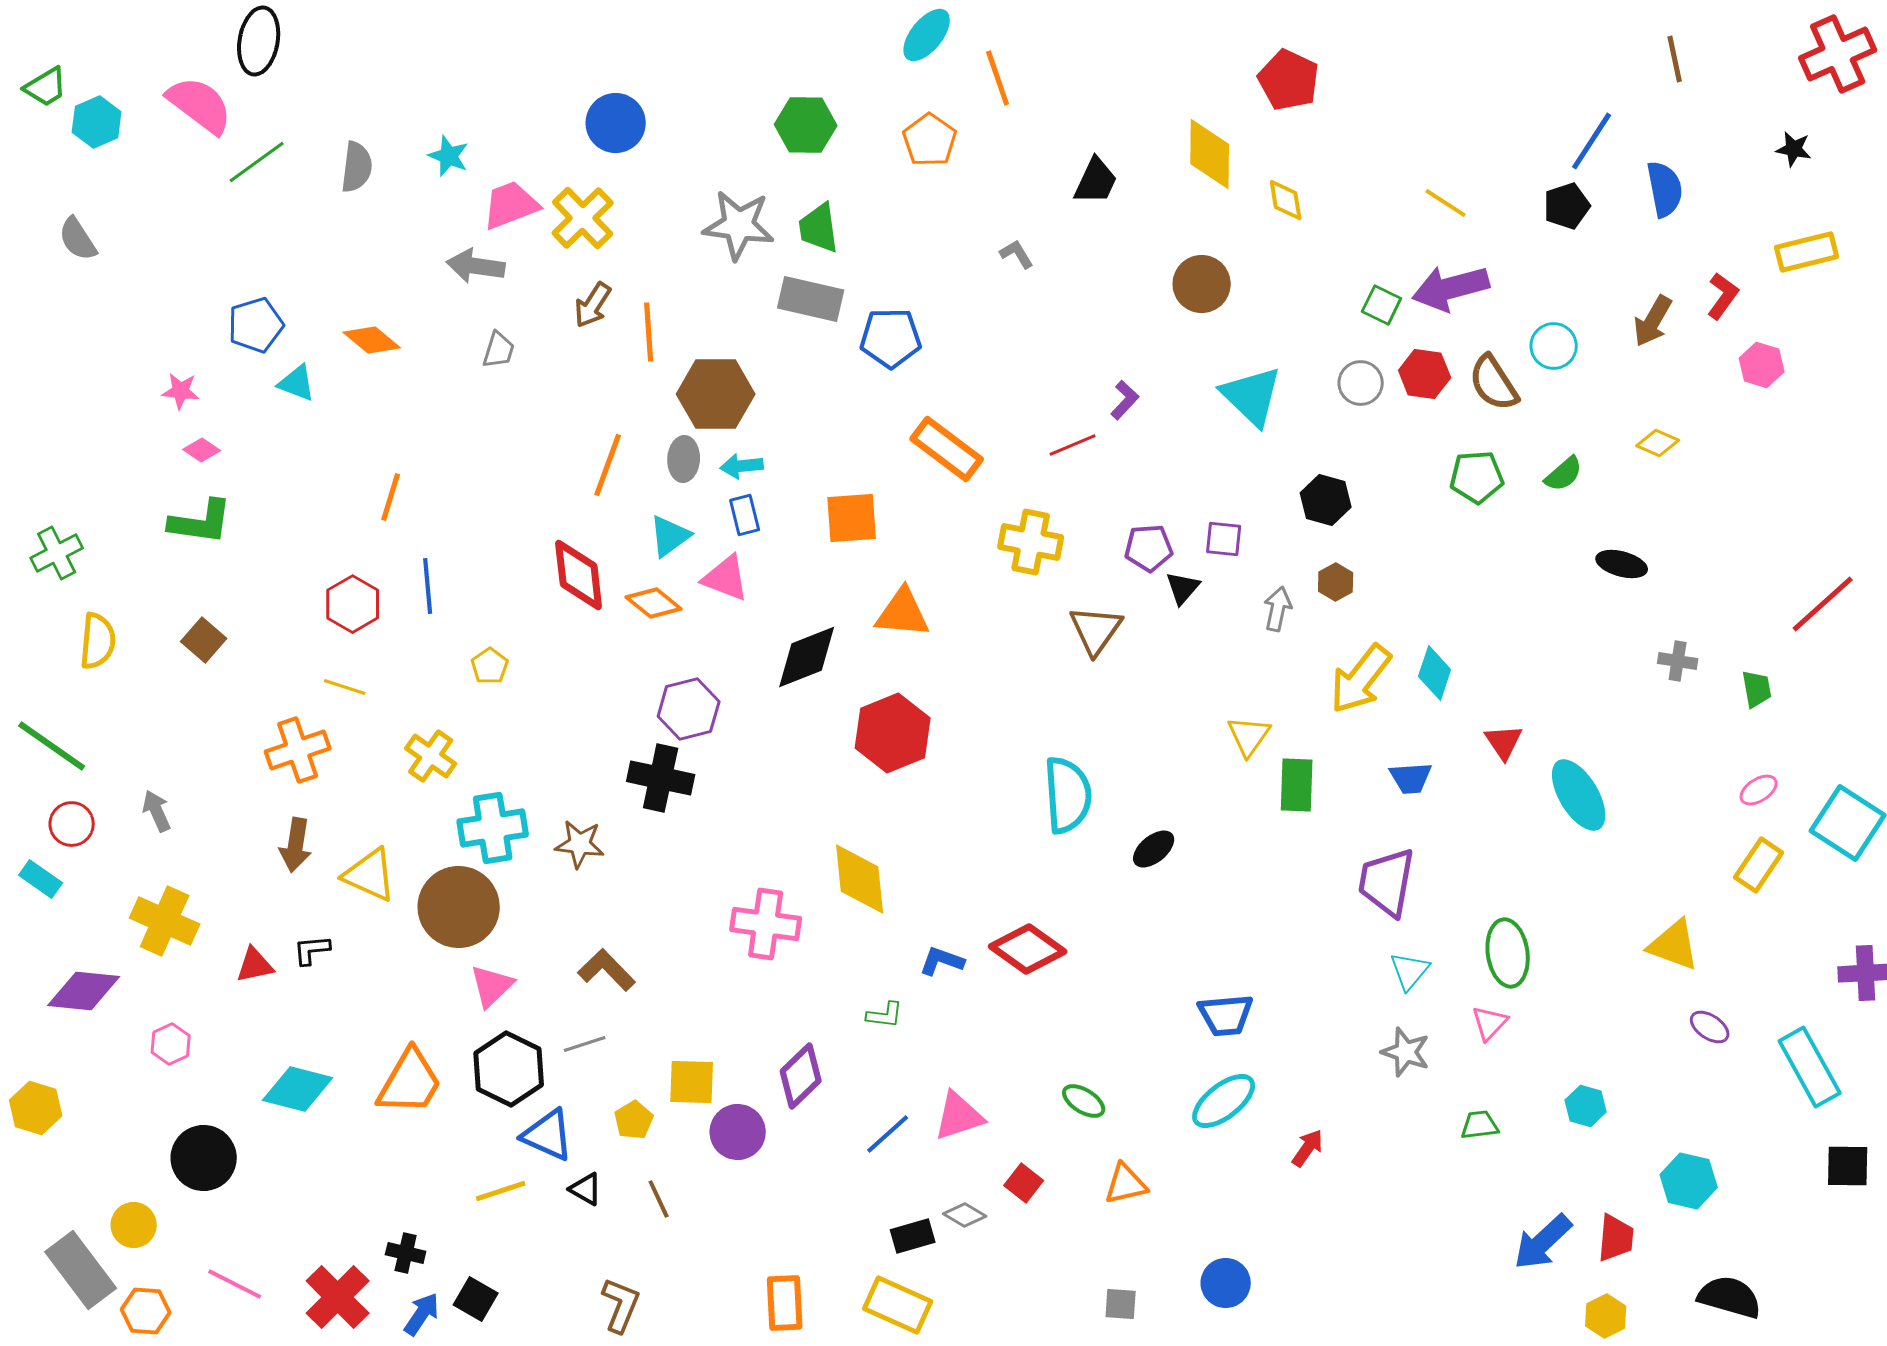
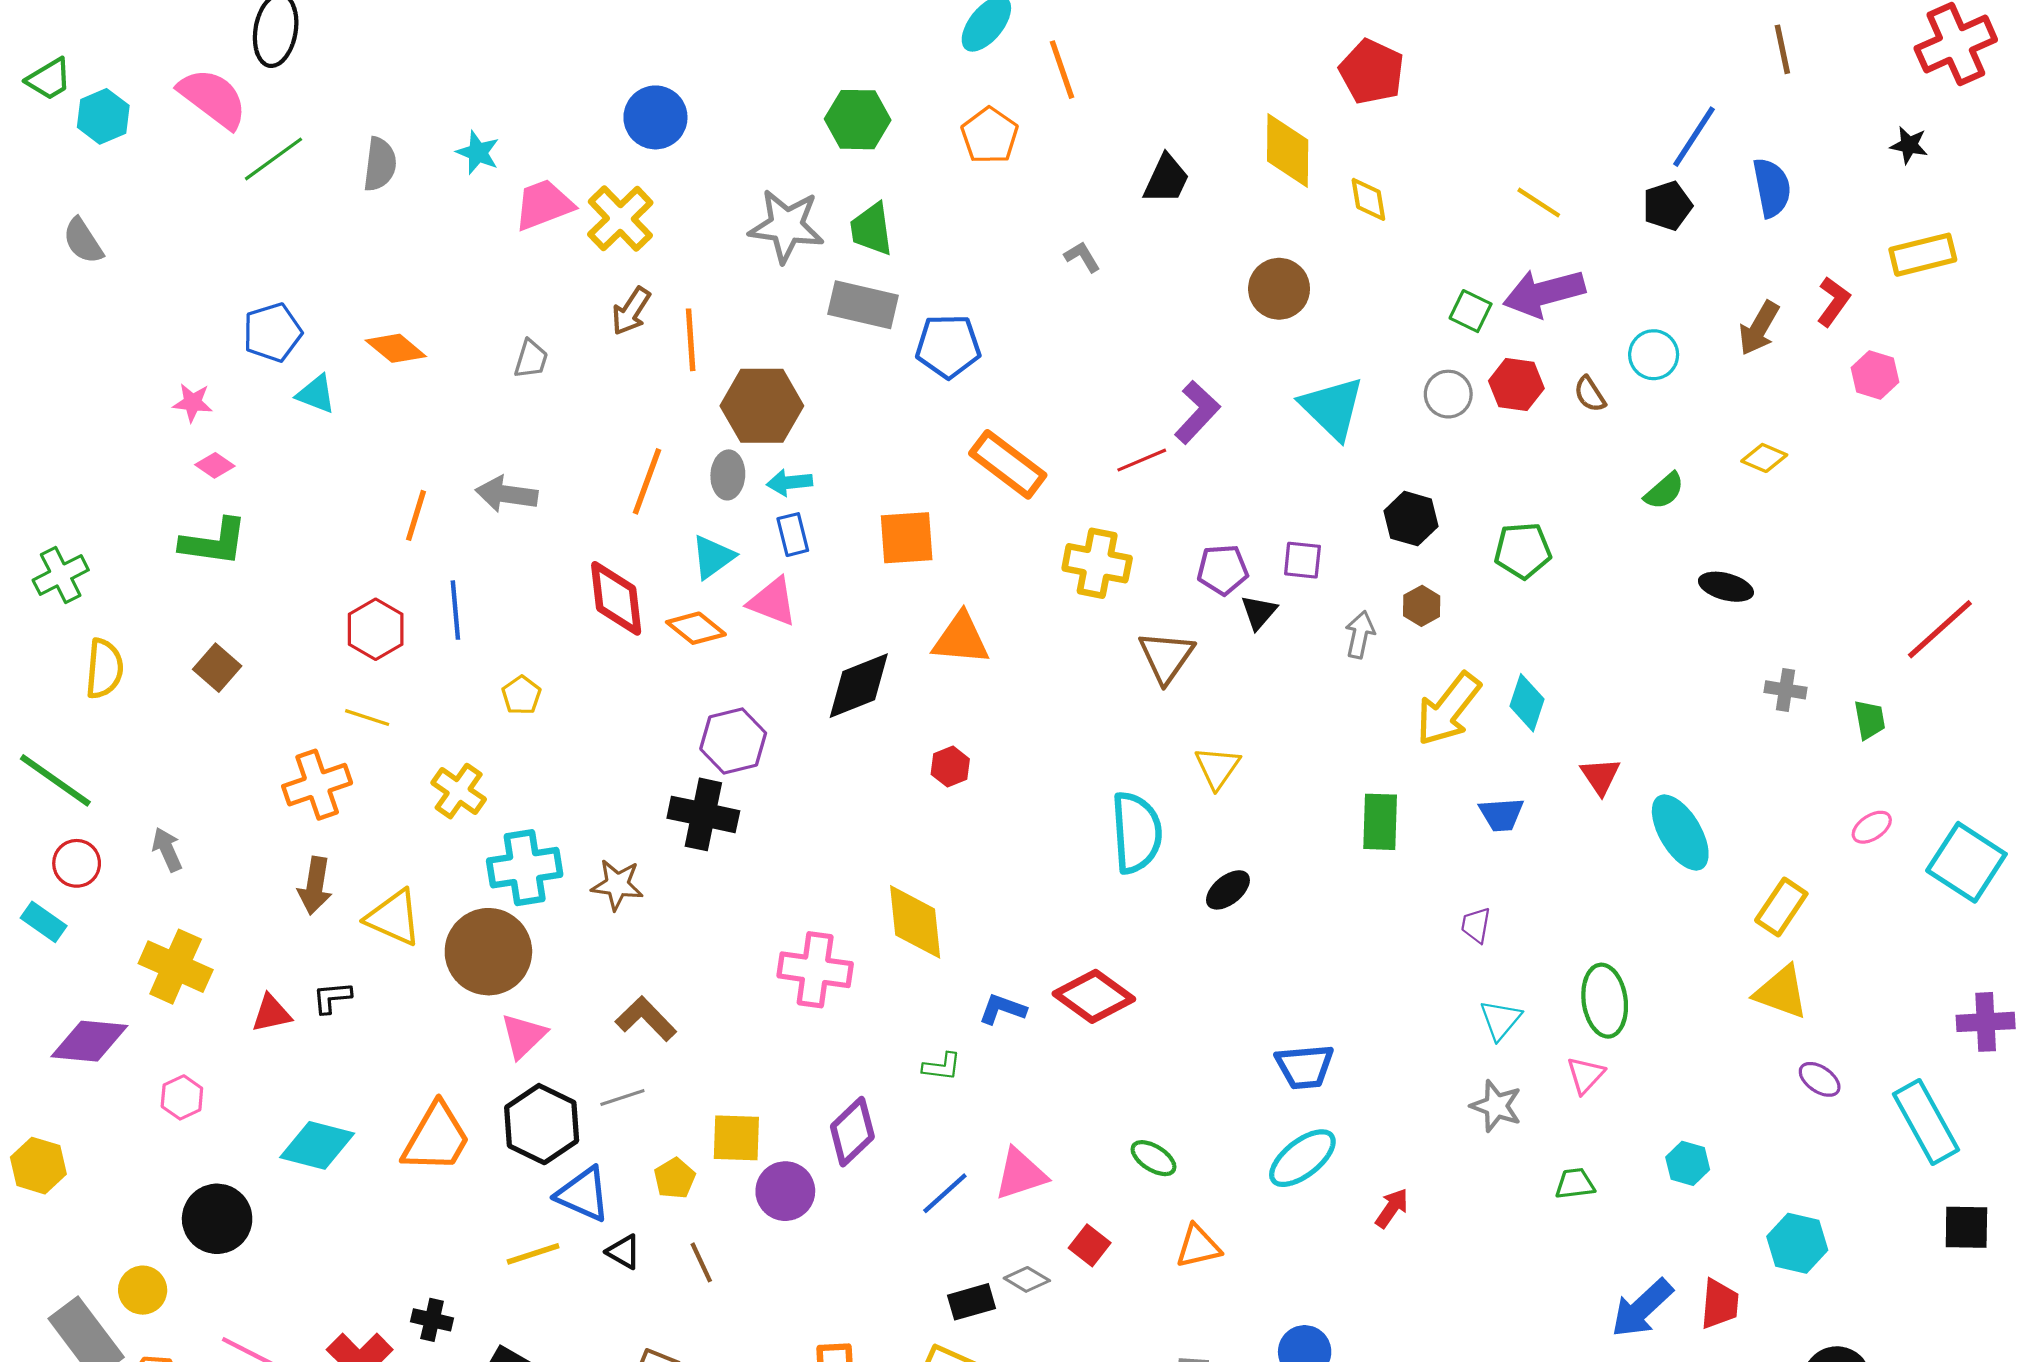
gray arrow: (476, 266) -> (507, 494), moved
brown semicircle: (1494, 383) -> (1590, 394), size x0.6
purple L-shape: (1125, 400) -> (1197, 412), size x1.5
green pentagon: (1477, 477) -> (1523, 551), moved
red hexagon: (893, 733) -> (950, 767), size x0.5
yellow triangle: (1249, 736) -> (1217, 768), moved
yellow rectangle: (1759, 865) -> (1781, 907), moved
purple trapezoid: (1387, 882) -> (1476, 925), size x0.5

